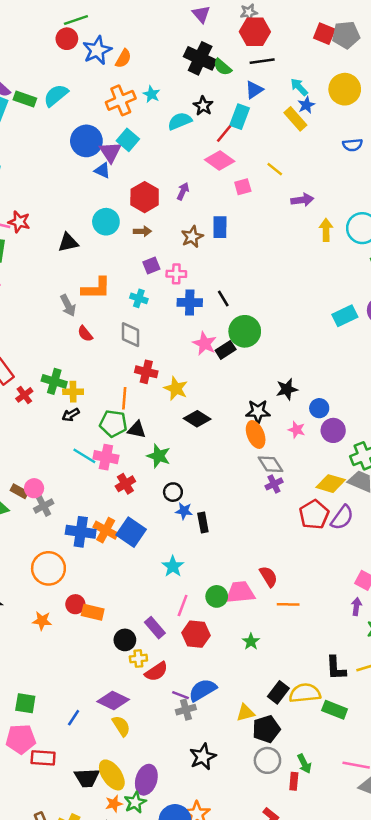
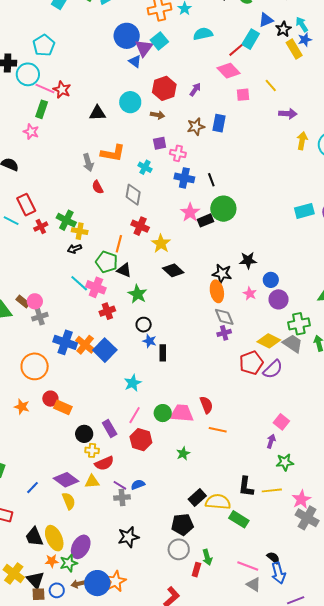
black star: (203, 106) -> (283, 29), moved
blue semicircle: (203, 690) -> (138, 485), size x0.6
yellow triangle: (245, 713) -> (92, 481), moved
black trapezoid: (87, 778) -> (34, 537), turned 60

